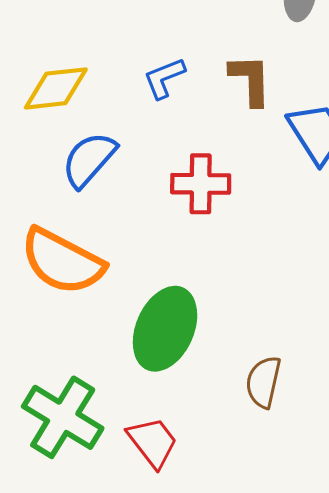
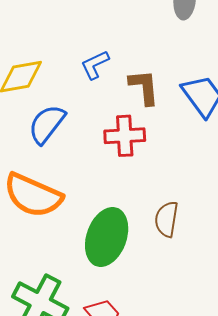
brown L-shape: (250, 80) -> (144, 87), moved
brown semicircle: (263, 382) -> (167, 219), moved

